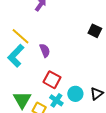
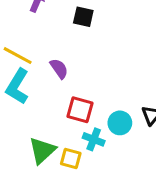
black square: (95, 31) -> (83, 17), moved
green triangle: (22, 100) -> (42, 150), turned 30

